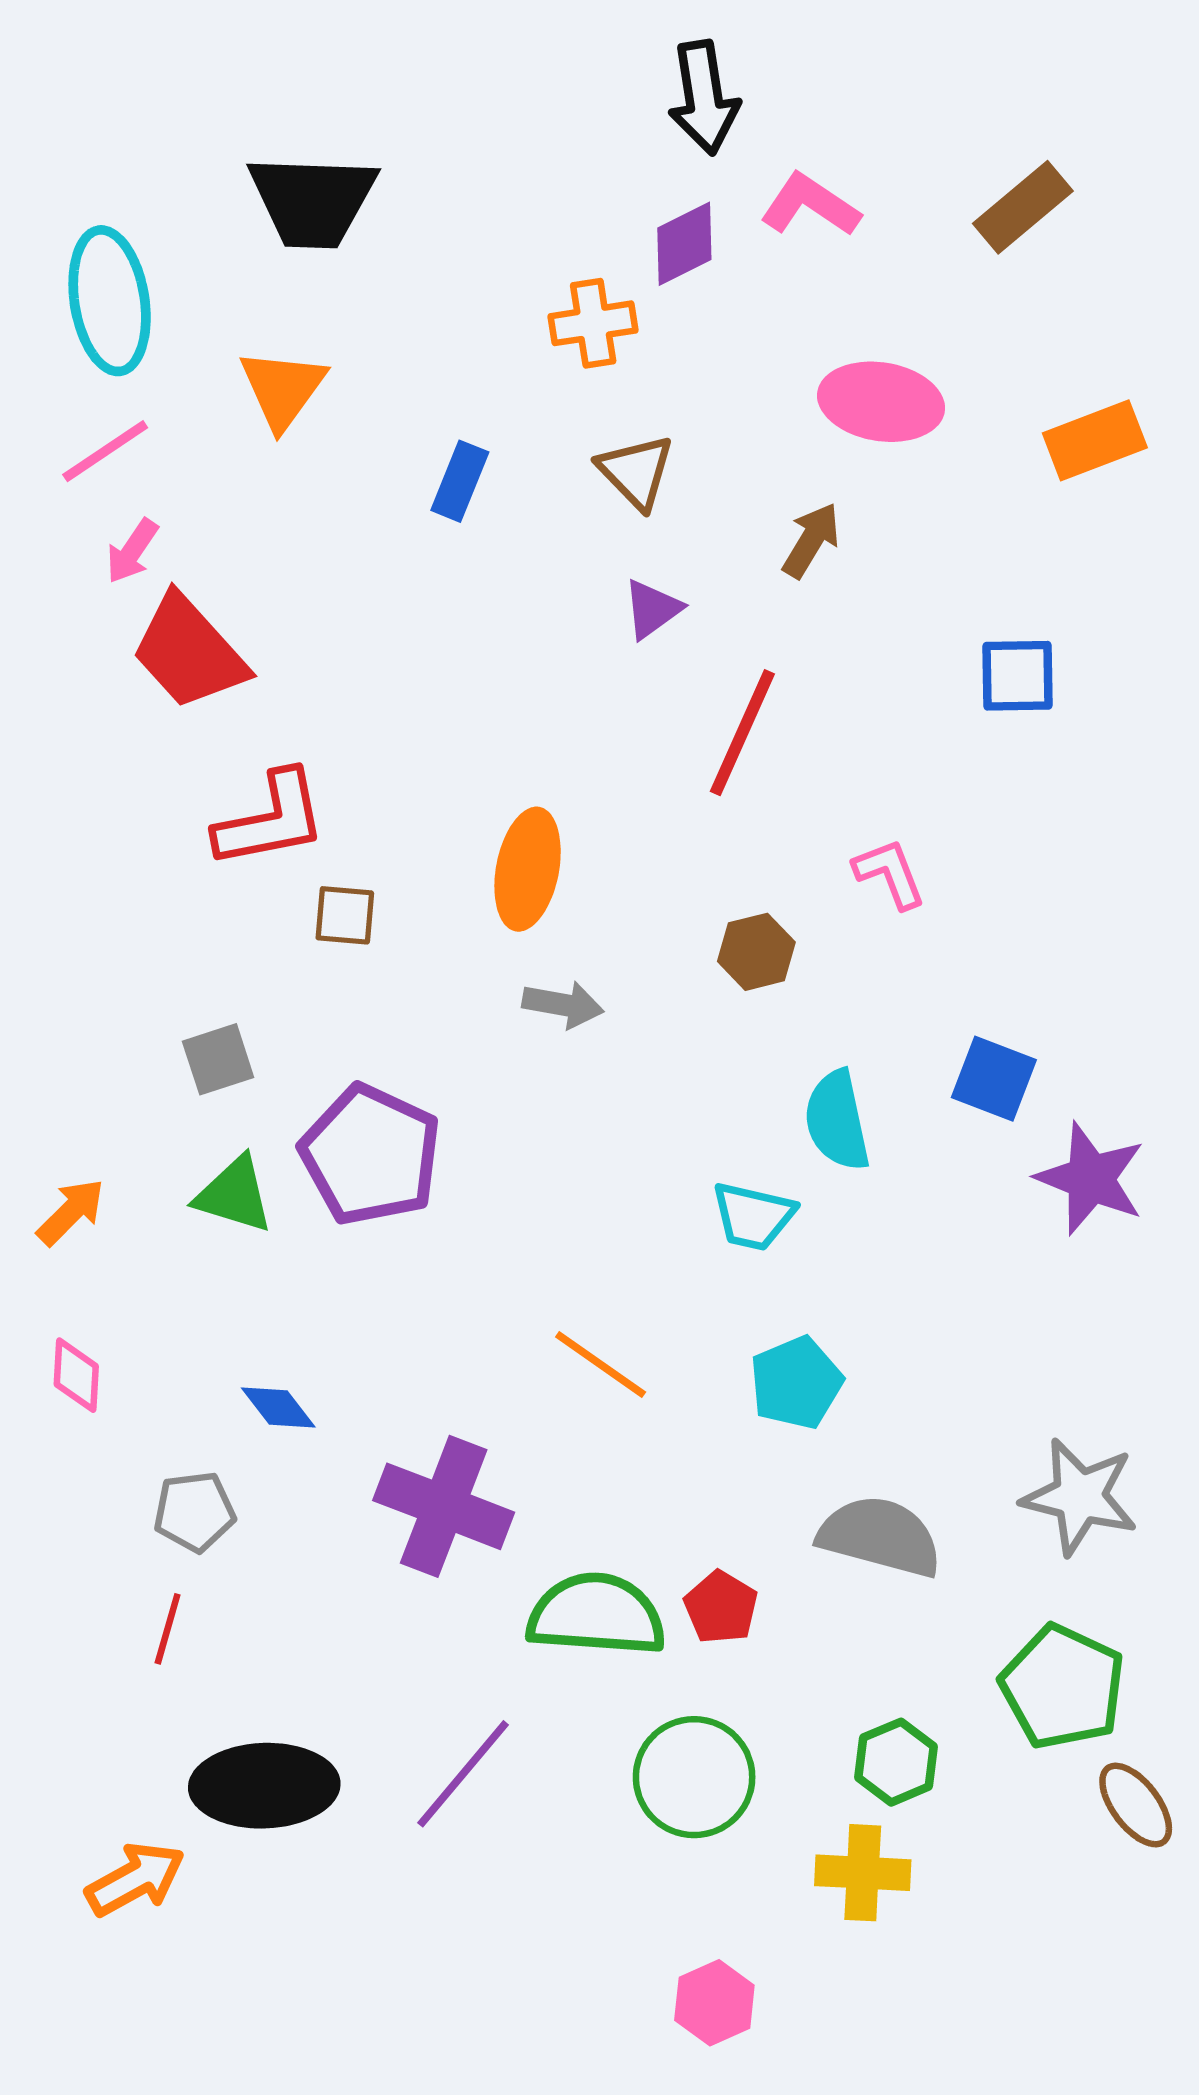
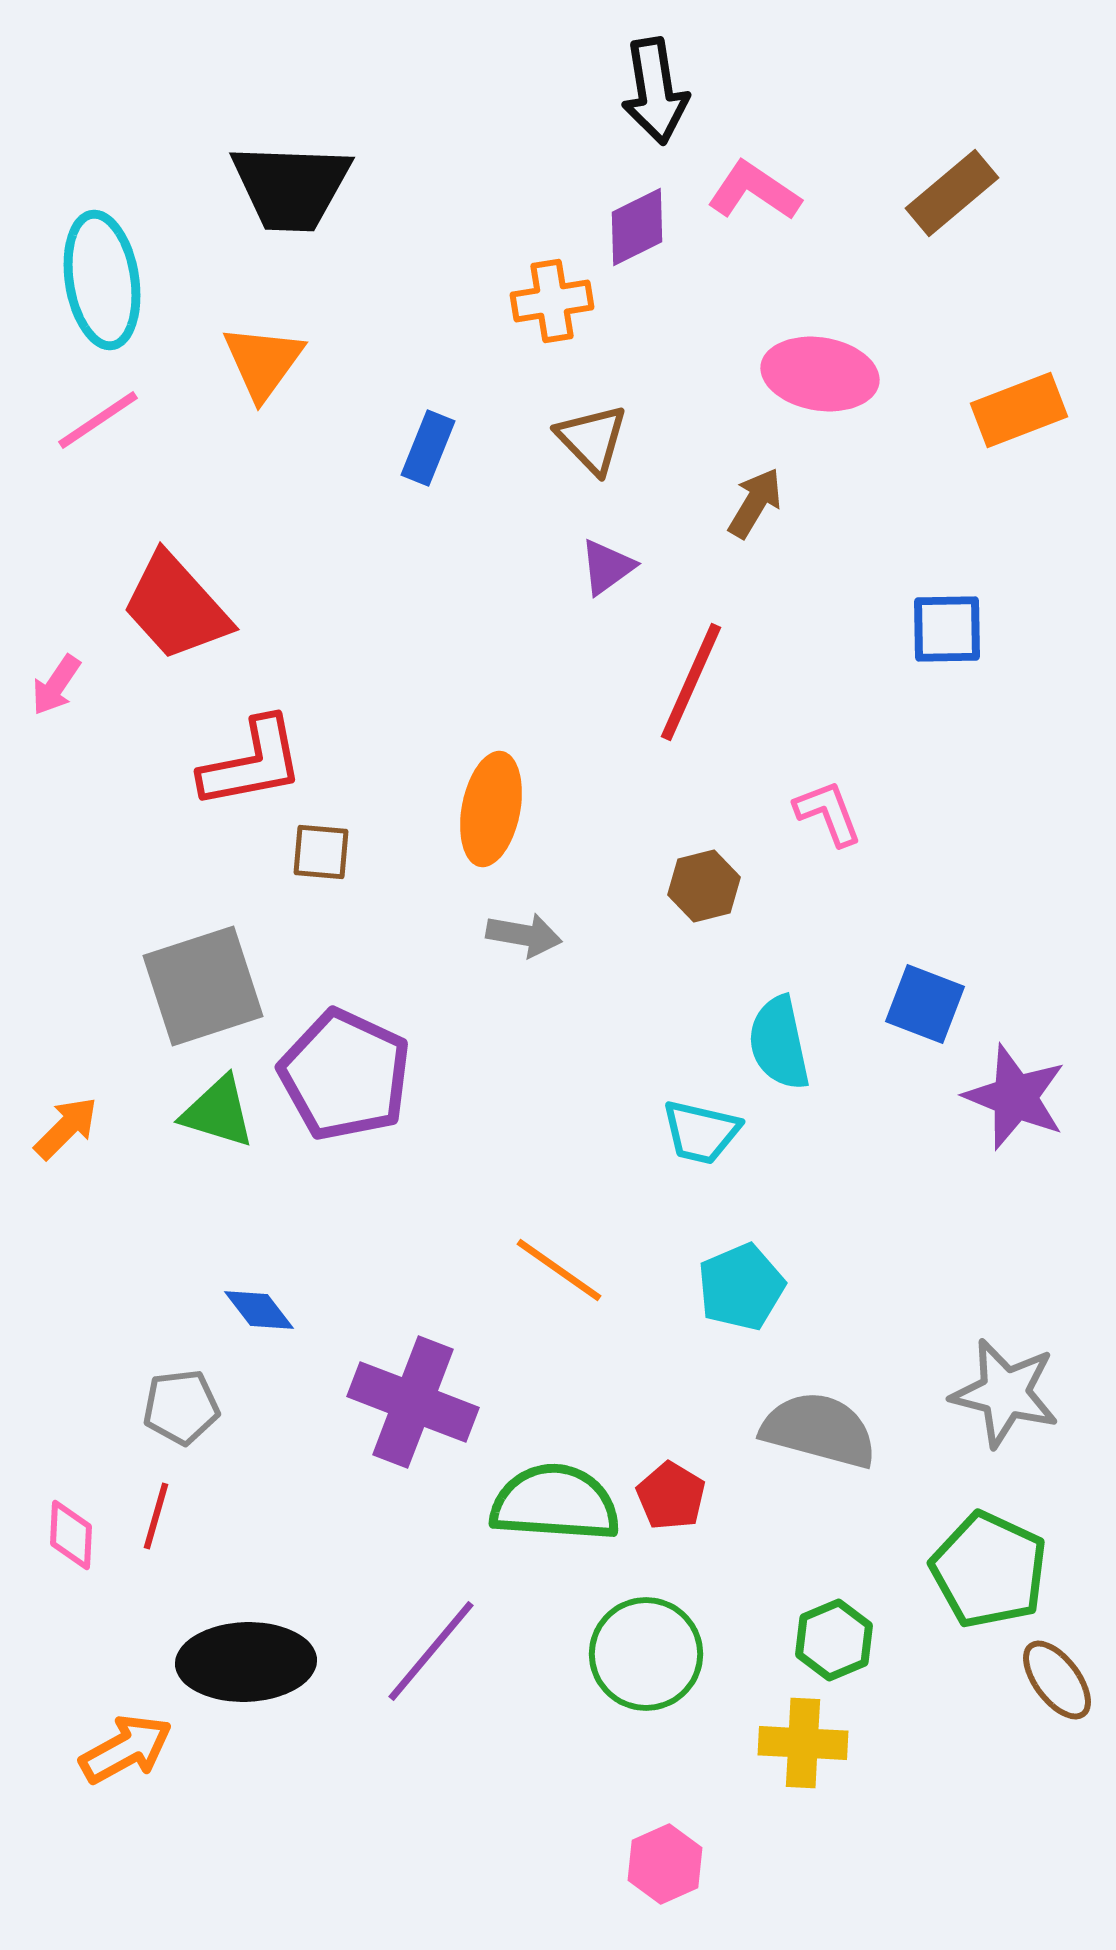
pink arrow: (132, 551) -> (56, 685), moved
gray square: (218, 1059) -> (203, 986), size x1.8
pink diamond: (76, 1375) -> (71, 1535), moved

